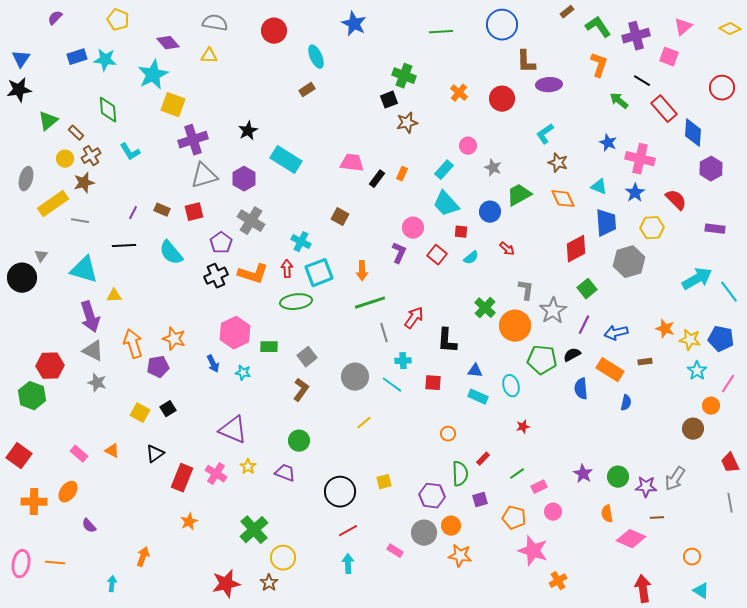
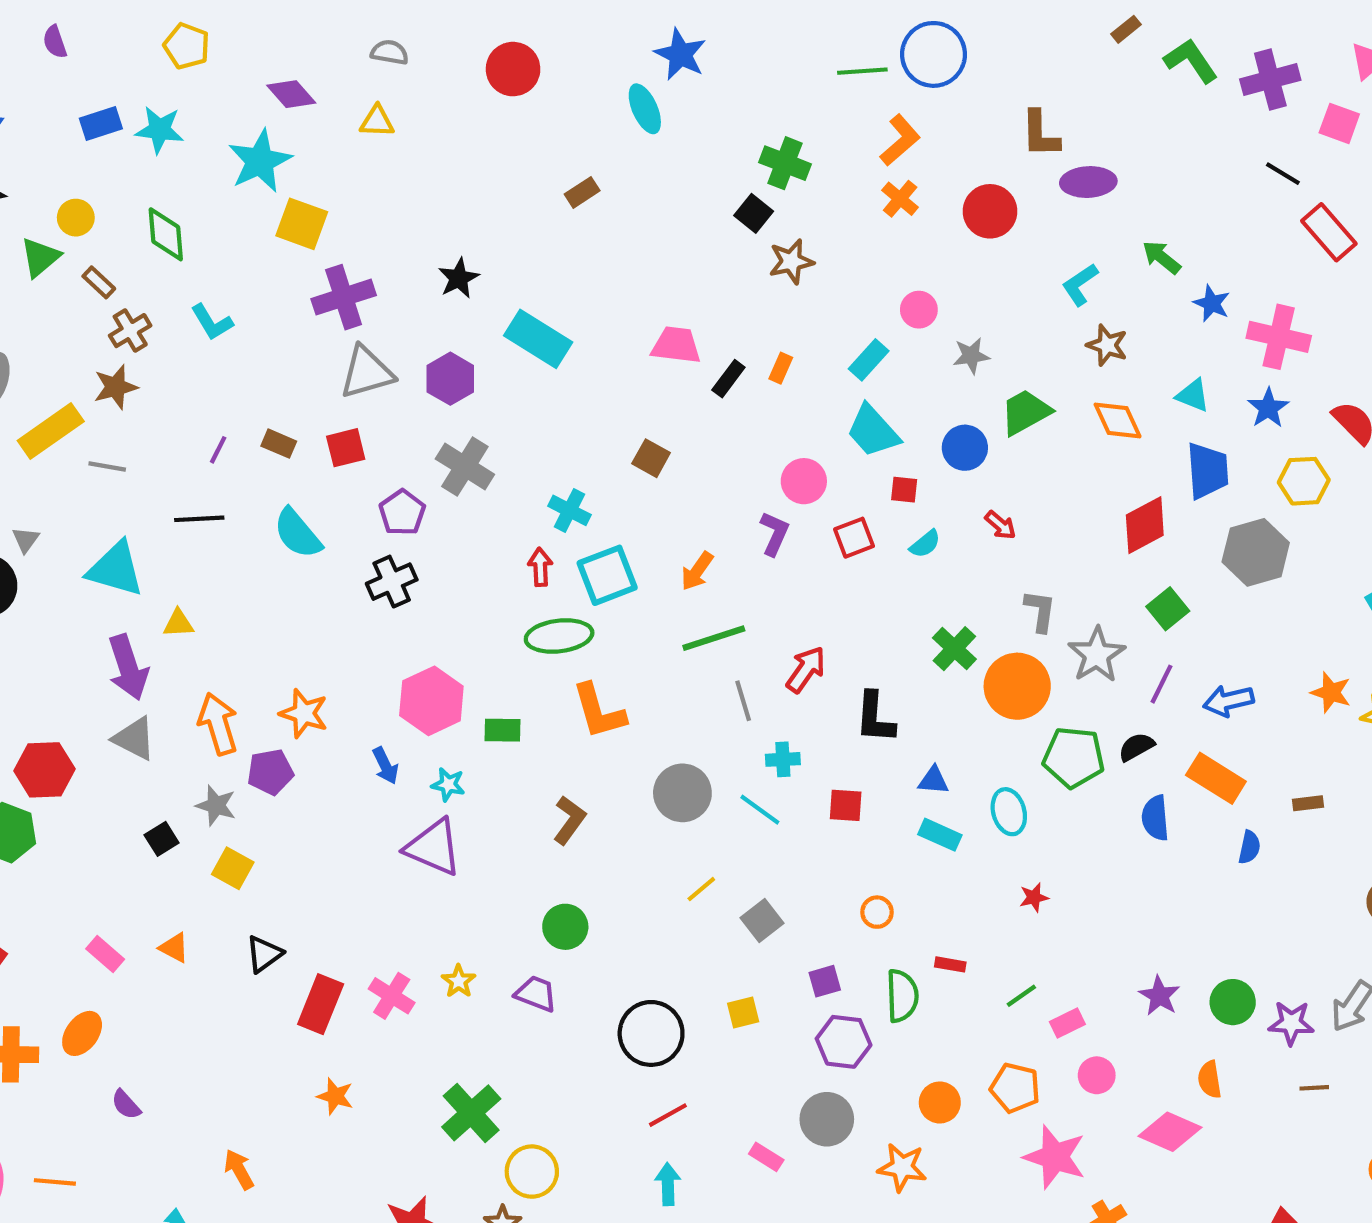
purple semicircle: (55, 18) -> (55, 42), turned -63
gray semicircle: (215, 23) -> (390, 52), size x0.7
blue circle: (502, 25) -> (934, 54), moved
cyan ellipse: (316, 57) -> (645, 109), moved
orange L-shape: (599, 65) -> (900, 140), moved, turned 30
black square: (389, 100) -> (754, 213), turned -30
green arrow: (619, 101) -> (1162, 257), moved
yellow circle: (65, 159) -> (76, 218), moved
gray star: (493, 168) -> (971, 356), turned -30
red square: (437, 255) -> (854, 538), turned 30
orange arrow: (362, 271) -> (697, 571), turned 36
orange L-shape: (253, 274) -> (599, 711), moved, turned 56
gray square: (307, 357) -> (762, 920), moved
brown rectangle: (645, 362) -> (1308, 803), moved
gray star: (97, 383) -> (216, 805), moved
black square: (168, 409) -> (162, 839), moved
purple triangle: (233, 430) -> (434, 847), moved
red rectangle: (483, 459) -> (950, 964), turned 56
purple square: (480, 500) -> (825, 981), moved
orange star: (189, 522) -> (335, 1096), turned -30
orange circle: (451, 526) -> (940, 1102), moved
pink diamond: (631, 539) -> (1170, 1132), moved
orange arrow: (143, 557) -> (239, 1169), turned -48

